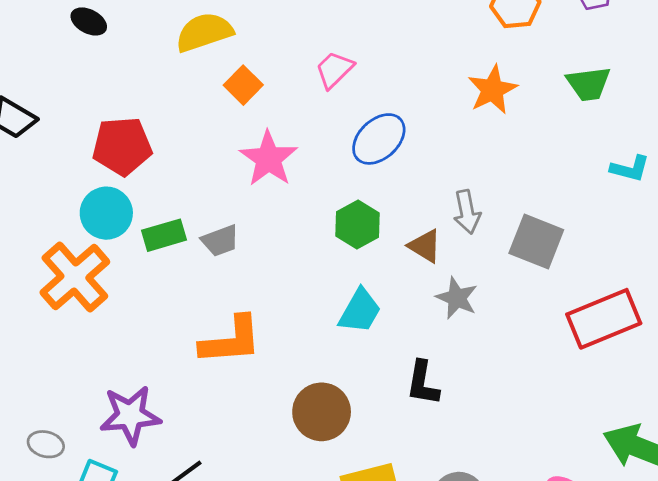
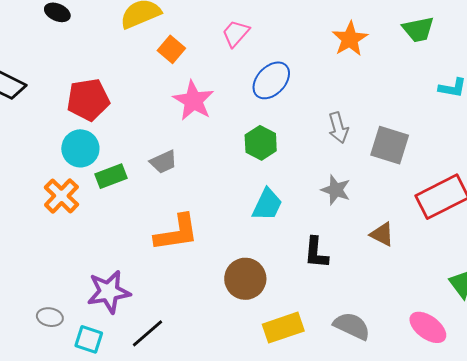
green rectangle: (164, 235) -> (111, 176), moved
brown triangle: (425, 246) -> (382, 234), moved
orange cross: (75, 277) -> (61, 196), size x0.7

